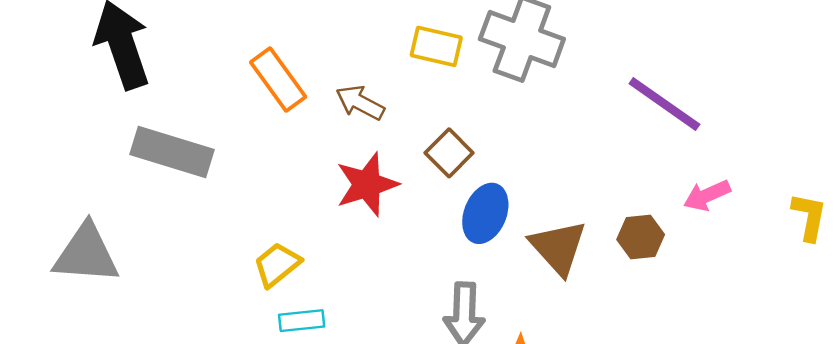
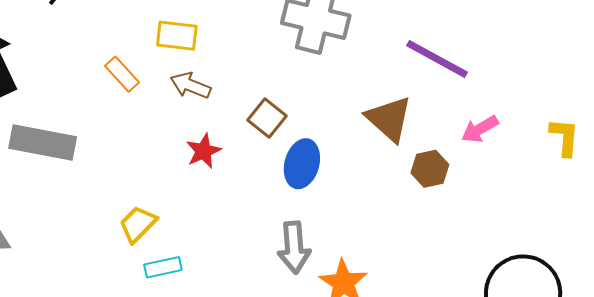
yellow rectangle: (436, 46) -> (177, 36), moved
orange rectangle: (278, 80) -> (122, 74), size x0.7
red star: (367, 184) -> (203, 151), size x0.7
brown triangle: (558, 247) -> (389, 119), moved

